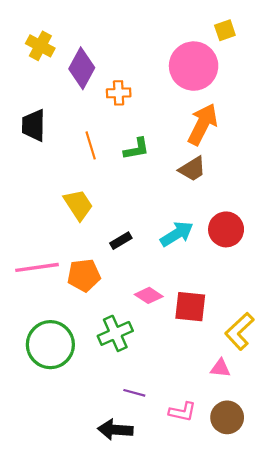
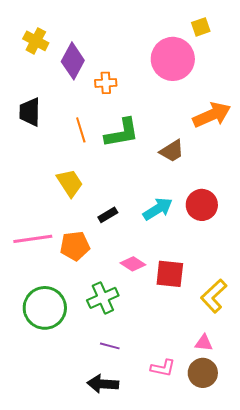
orange arrow: (203, 124) -> (212, 115), moved, turned 39
green L-shape: (137, 149) -> (122, 133), size x1.5
pink triangle: (220, 368) -> (204, 343), moved
purple line: (134, 393) -> (110, 346), moved

